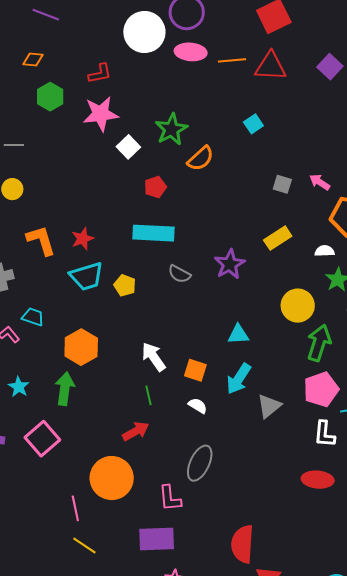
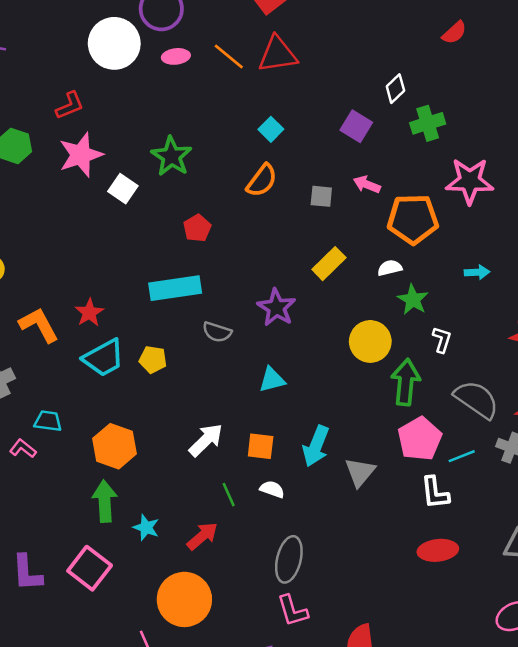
pink ellipse: (191, 52) -> (176, 56), size x0.7
orange line: (232, 60) -> (229, 56), turned 56
purple square: (330, 67) -> (356, 126), moved
orange semicircle: (201, 159) -> (262, 180), moved
red pentagon: (155, 187) -> (197, 228), moved
cyan triangle: (238, 334) -> (272, 380), moved
white arrow: (154, 357) -> (206, 440), turned 92
cyan star: (19, 387) -> (146, 528), moved
green line: (148, 395) -> (229, 495), moved
pink L-shape: (170, 498) -> (292, 611), moved

